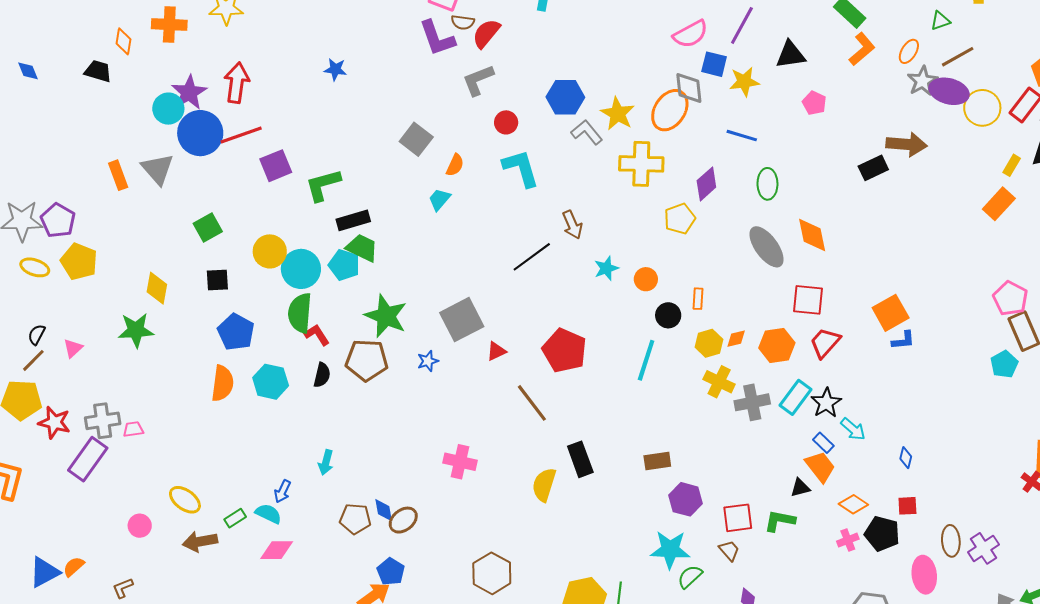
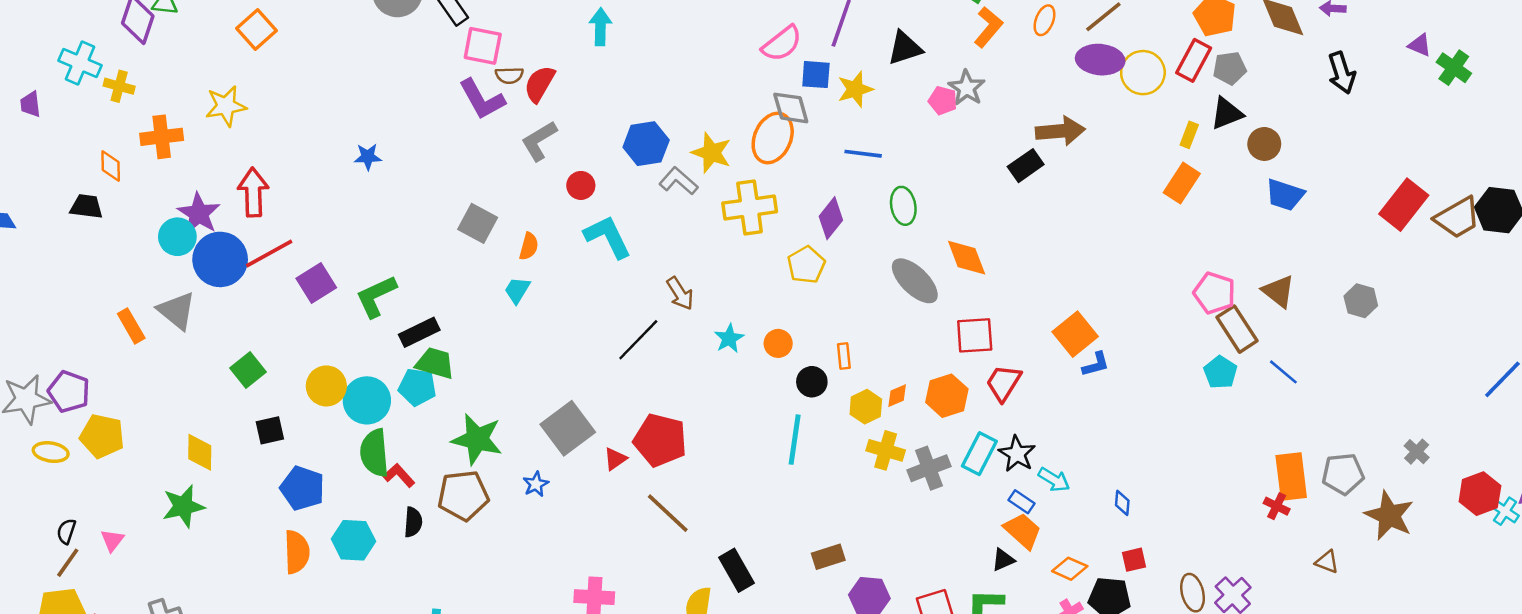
gray star: (922, 81) -> (967, 88), moved
red pentagon: (564, 350) -> (660, 440), moved

